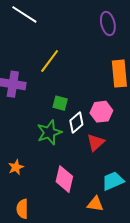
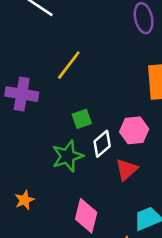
green square: (60, 103) -> (82, 119), turned -35

